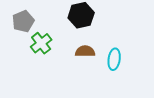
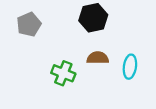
green cross: (41, 43) -> (63, 73), moved, turned -30

